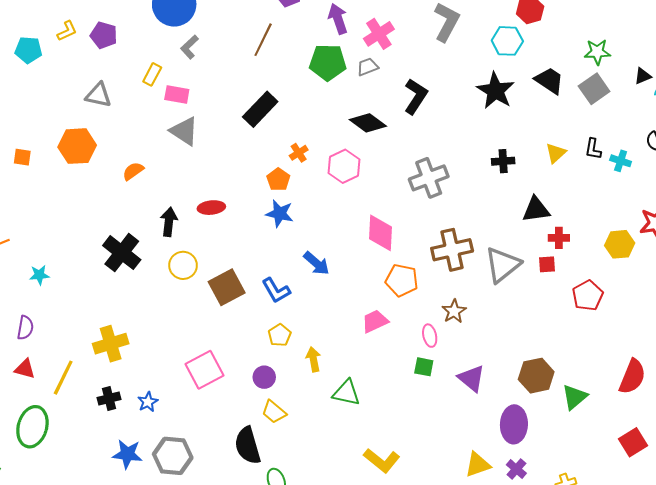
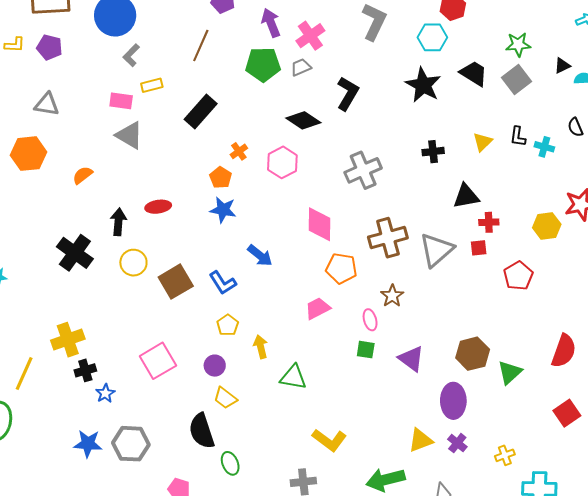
yellow L-shape: (67, 31) -> (15, 45), turned 30
yellow rectangle: (152, 74) -> (152, 85), moved, turned 50
black cross: (109, 398) -> (85, 370), moved

